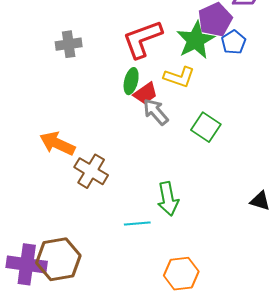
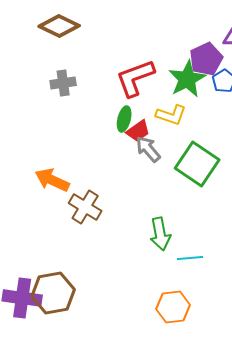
green square: (206, 127) -> (197, 164), size x1.5
cyan line: (137, 223) -> (190, 258), moved

